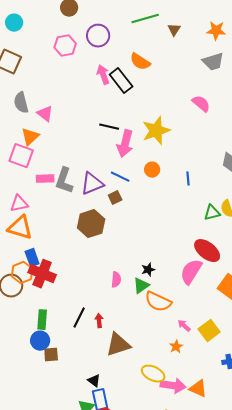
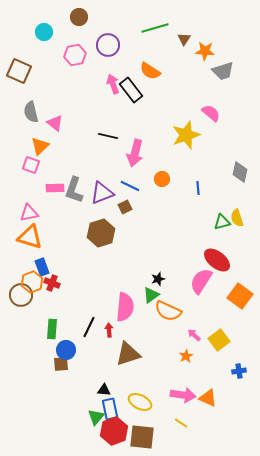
cyan circle: (14, 23) -> (44, 32), moved
orange star: (216, 31) -> (205, 51), moved
black line: (109, 127) -> (108, 136), moved
yellow star: (156, 131) -> (186, 135), moved
pink square: (21, 156) -> (31, 165), size x0.7
red cross: (42, 274) -> (52, 283), size x0.6
pink semicircle: (116, 280) -> (125, 307), moved, size x1.8
blue circle: (40, 341) -> (66, 350), moved
yellow ellipse: (153, 374) -> (140, 402), moved
black triangle: (94, 381) -> (104, 390), turned -32

